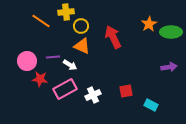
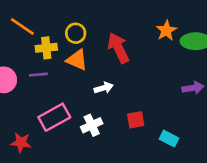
yellow cross: (66, 12) -> (46, 48), moved
white arrow: (70, 65) -> (104, 88), moved, turned -48
red star: (40, 79) -> (21, 143), moved

